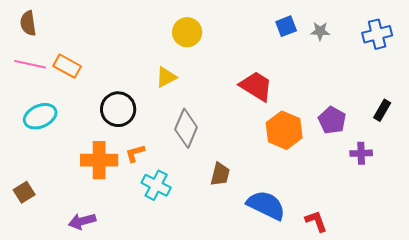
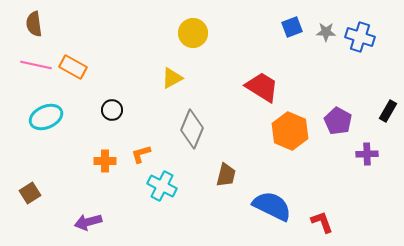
blue cross: (377, 34) -> (360, 37), moved, turned 32
black circle: (118, 109) -> (112, 110), moved, size x0.6
orange cross: (99, 160) -> (105, 161), size x0.6

